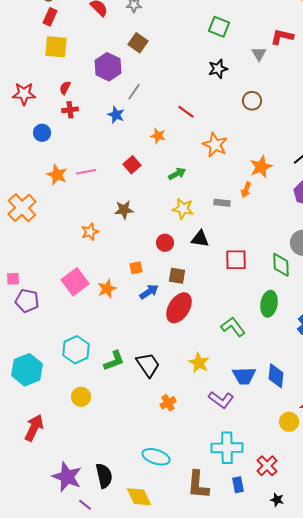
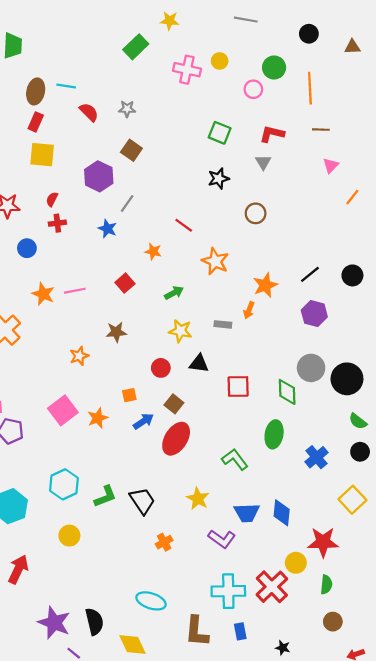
red L-shape: (282, 37) -> (272, 134), moved
brown square: (177, 276) -> (174, 404), turned 30
red cross: (267, 466) -> (272, 587), moved, size x1.4

